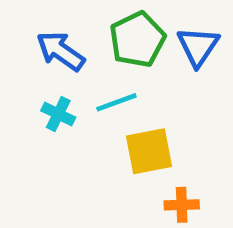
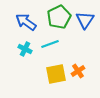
yellow square: (149, 151) -> (56, 74), moved
orange cross: (182, 205) -> (78, 71), moved, turned -32

